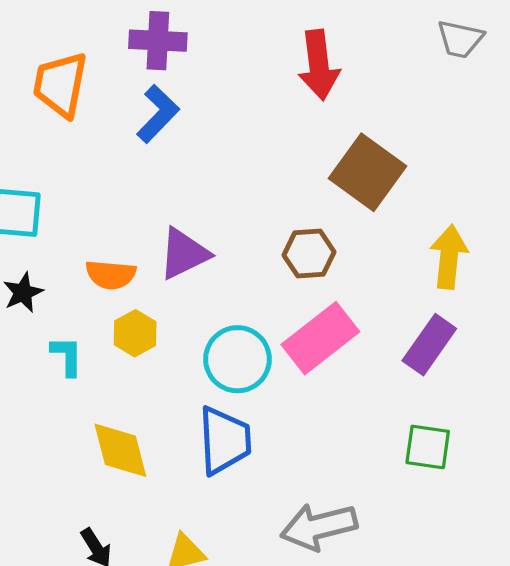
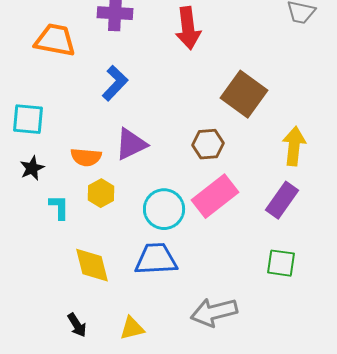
red arrow: (319, 65) -> (188, 28), moved
orange trapezoid: (60, 85) -> (55, 40), turned 90
blue L-shape: (158, 114) -> (115, 83), moved
blue trapezoid: (224, 440) -> (156, 259), turned -90

